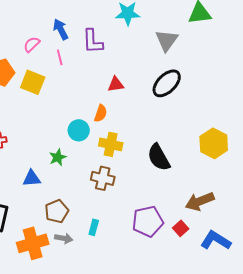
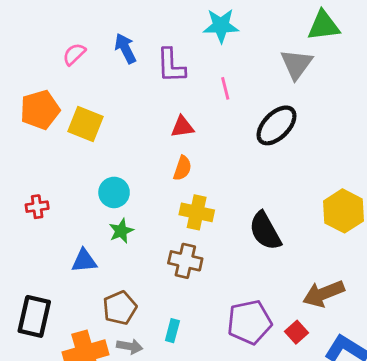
gray triangle: (167, 40) -> (296, 64), moved
pink semicircle: (32, 44) -> (74, 54), moved
pink line: (60, 57) -> (225, 88), moved
red triangle: (116, 84) -> (182, 127), moved
cyan circle: (79, 130) -> (114, 192), moved

